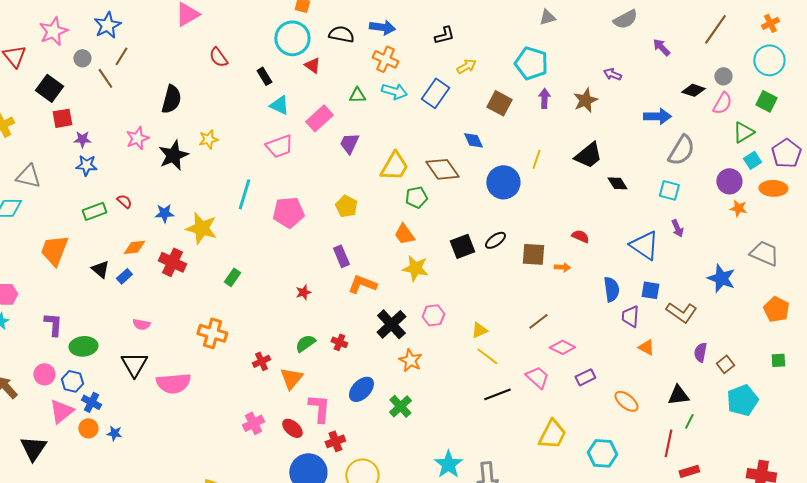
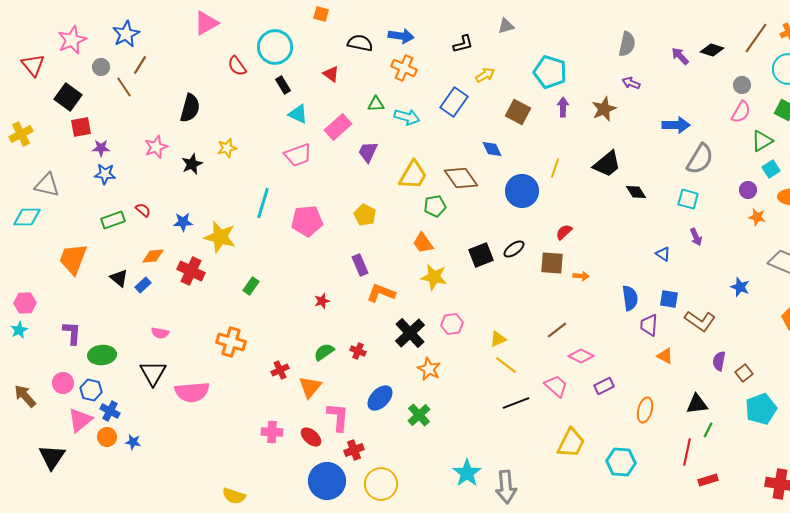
gray triangle: (547, 17) -> (506, 26), moved
gray semicircle: (625, 19) -> (627, 44), moved, turned -50
brown line: (715, 29) -> (756, 38), moved
cyan circle: (292, 38) -> (275, 47), moved
black diamond: (693, 90) -> (712, 50), moved
cyan arrow: (394, 91) -> (407, 117), moved
black star: (173, 155) -> (192, 164), size x0.7
purple circle: (729, 181) -> (748, 190), size x0.7
red semicircle: (580, 236) -> (564, 232), moved, turned -66
blue triangle: (644, 245) -> (663, 254), size x0.5
blue star: (721, 278) -> (740, 287), size x0.7
orange ellipse: (626, 401) -> (645, 410), turned 65
pink cross: (253, 423) -> (272, 432), turned 30

